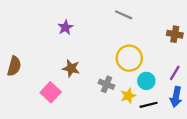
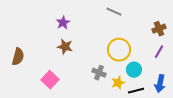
brown cross: (175, 34) -> (159, 29), turned -32
brown star: (71, 68) -> (65, 47), moved
purple line: (175, 73) -> (159, 52), moved

